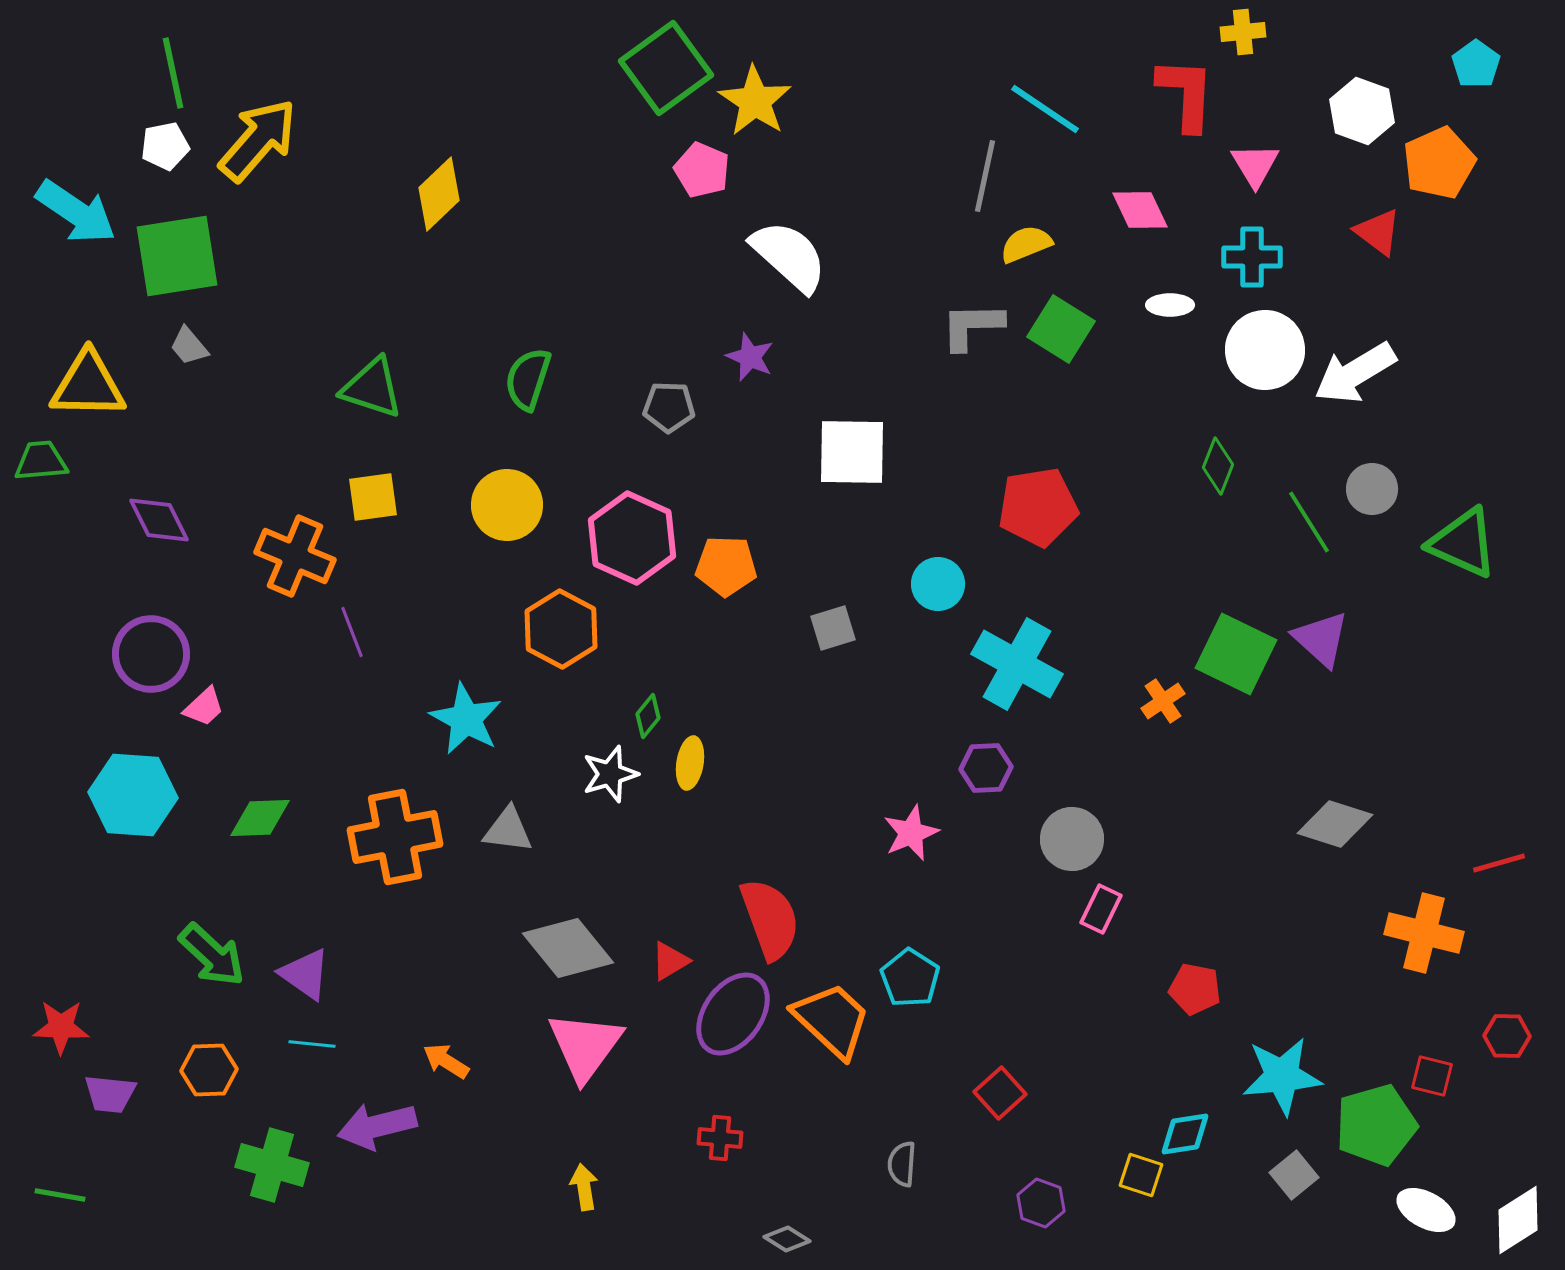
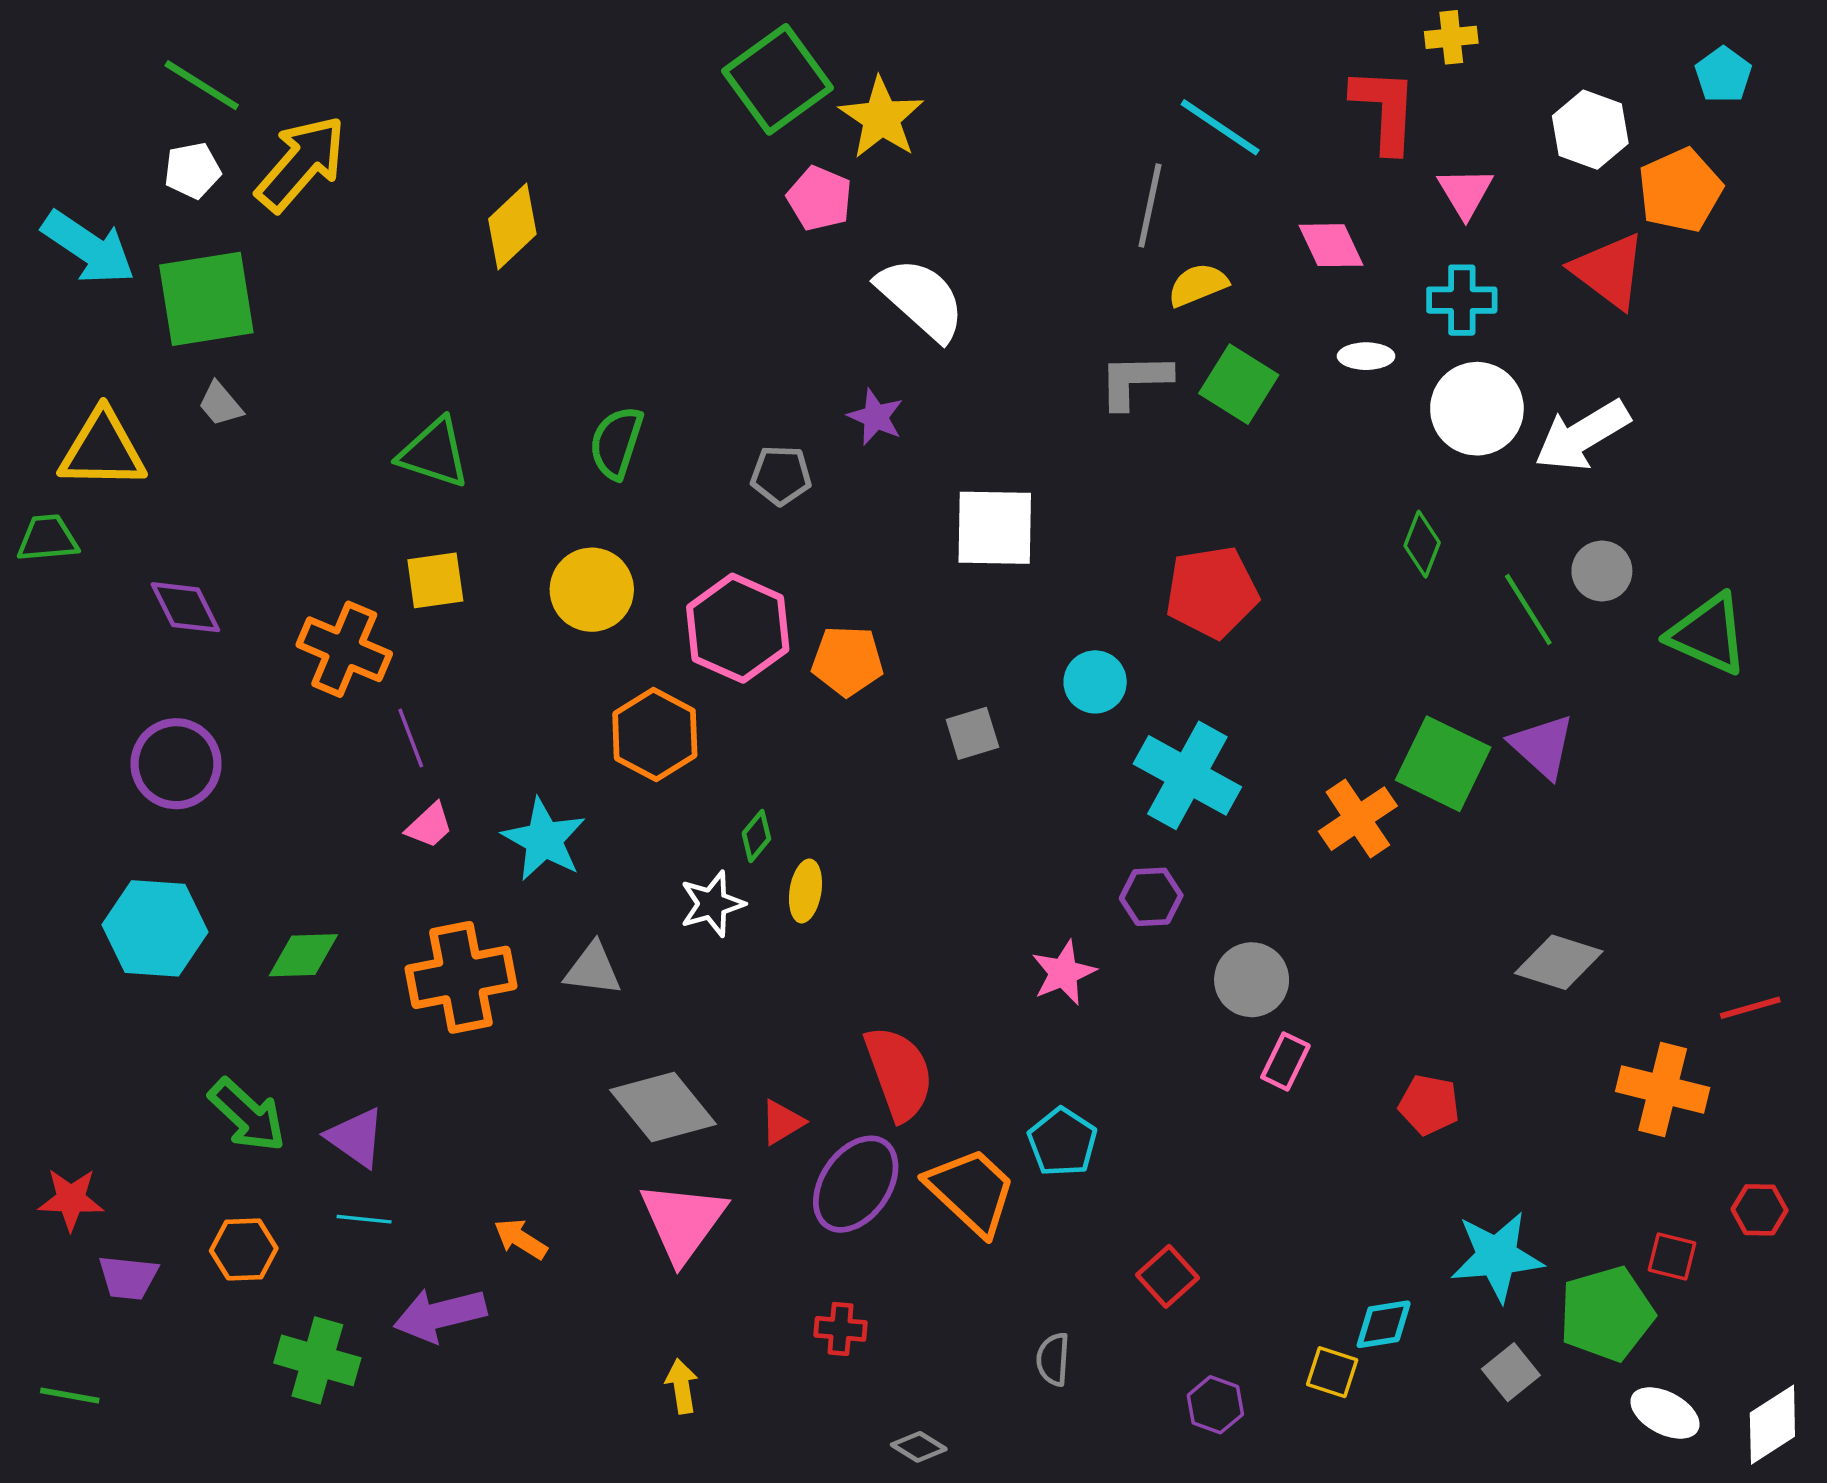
green line: (173, 73) -> (202, 85), turned -46
red triangle: (1378, 232) -> (1609, 271), size x1.4
orange cross: (1163, 701) -> (1358, 819), size x1.5
pink trapezoid: (204, 707) -> (429, 826), moved
red pentagon: (1195, 989) -> (1429, 1105), moved

